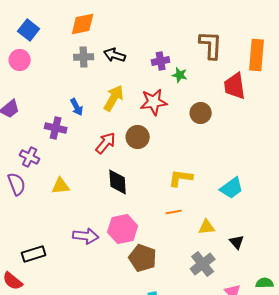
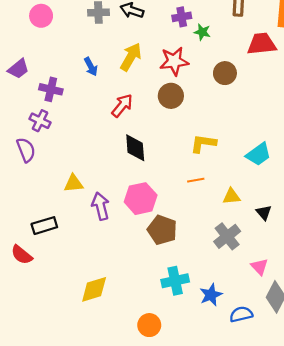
pink circle: (20, 60) -> (41, 16), moved
red trapezoid: (235, 86) -> (262, 44), turned 92
purple cross: (56, 128) -> (51, 89), moved
brown circle: (138, 137) -> (171, 96), moved
yellow triangle: (61, 186) -> (74, 183), moved
purple arrow: (86, 236) -> (101, 206), turned -110

